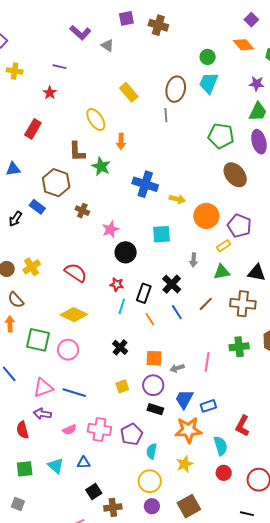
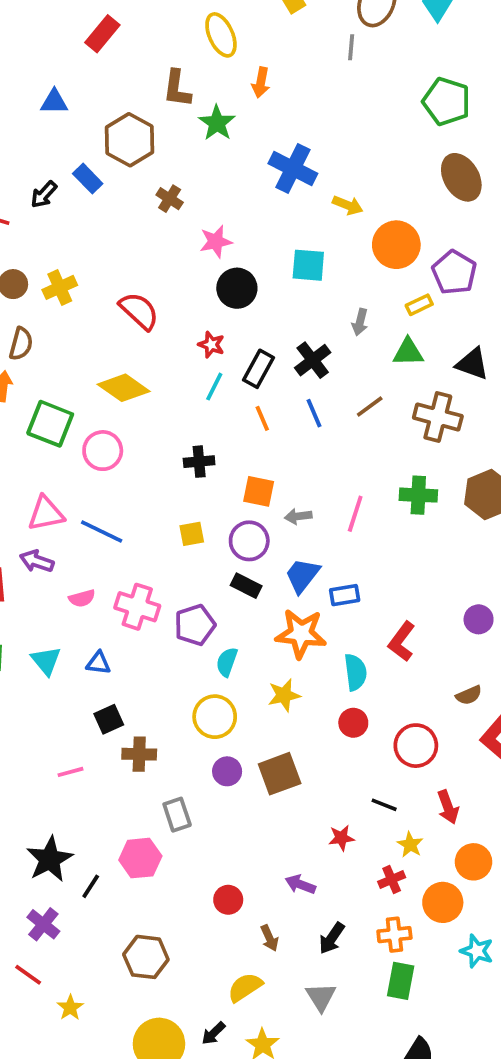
brown semicircle: (16, 300) -> (21, 344), turned -132
black cross: (120, 347) -> (199, 462), turned 35
purple circle: (152, 506) -> (227, 771), moved

